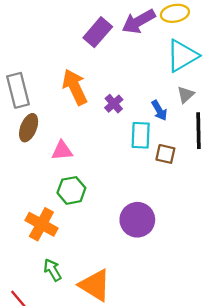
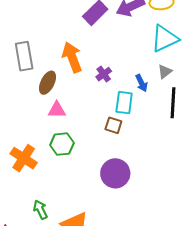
brown ellipse: (29, 128) -> (47, 83), moved
brown square: (165, 154) -> (113, 125), moved
orange cross: (41, 224) -> (24, 158), moved

